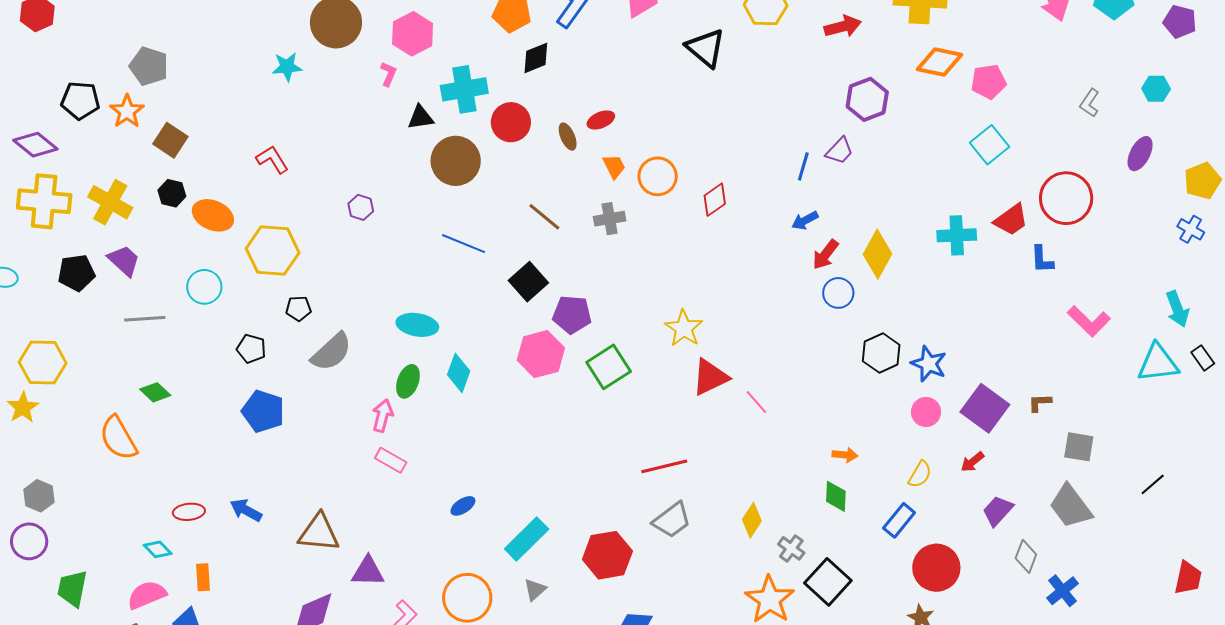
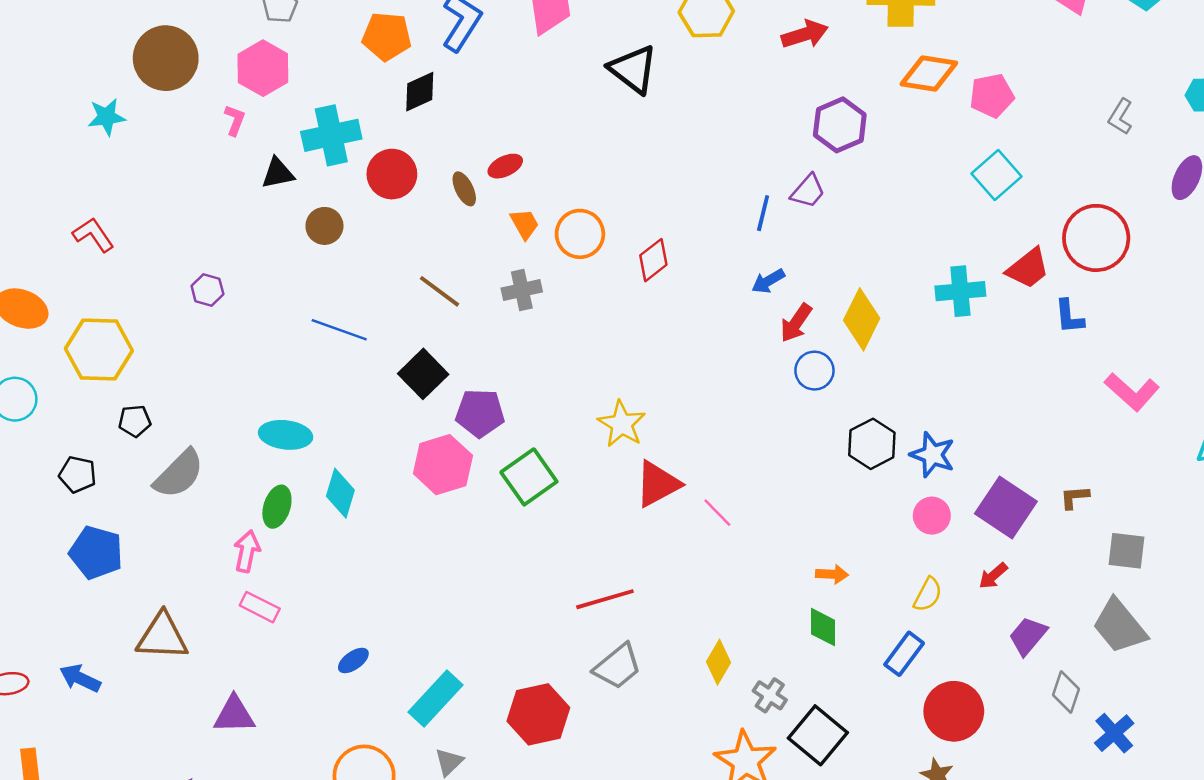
brown circle: (456, 161) -> (324, 226), size x0.6
brown triangle: (319, 533) -> (162, 636), moved
purple triangle: (368, 571) -> (234, 715), moved

